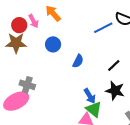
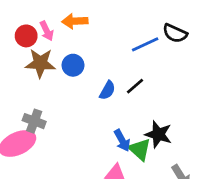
orange arrow: (53, 13) -> (75, 21), turned -54
brown star: (16, 43) -> (40, 63), moved
black line: (114, 65) -> (135, 86), moved
green triangle: (94, 109) -> (140, 149), moved

